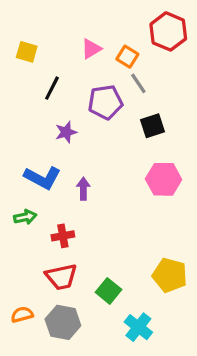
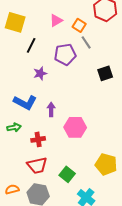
yellow square: (27, 52) -> (15, 22), size x1.5
black square: (153, 126) -> (105, 73), moved
pink hexagon: (164, 179) -> (75, 127), moved

